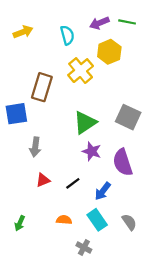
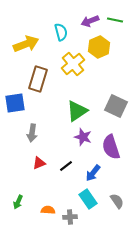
yellow arrow: (23, 32) -> (26, 44), moved, size x1.4
orange semicircle: (64, 220) -> (48, 210), moved
gray cross: (84, 248) -> (70, 217), moved, turned -32

